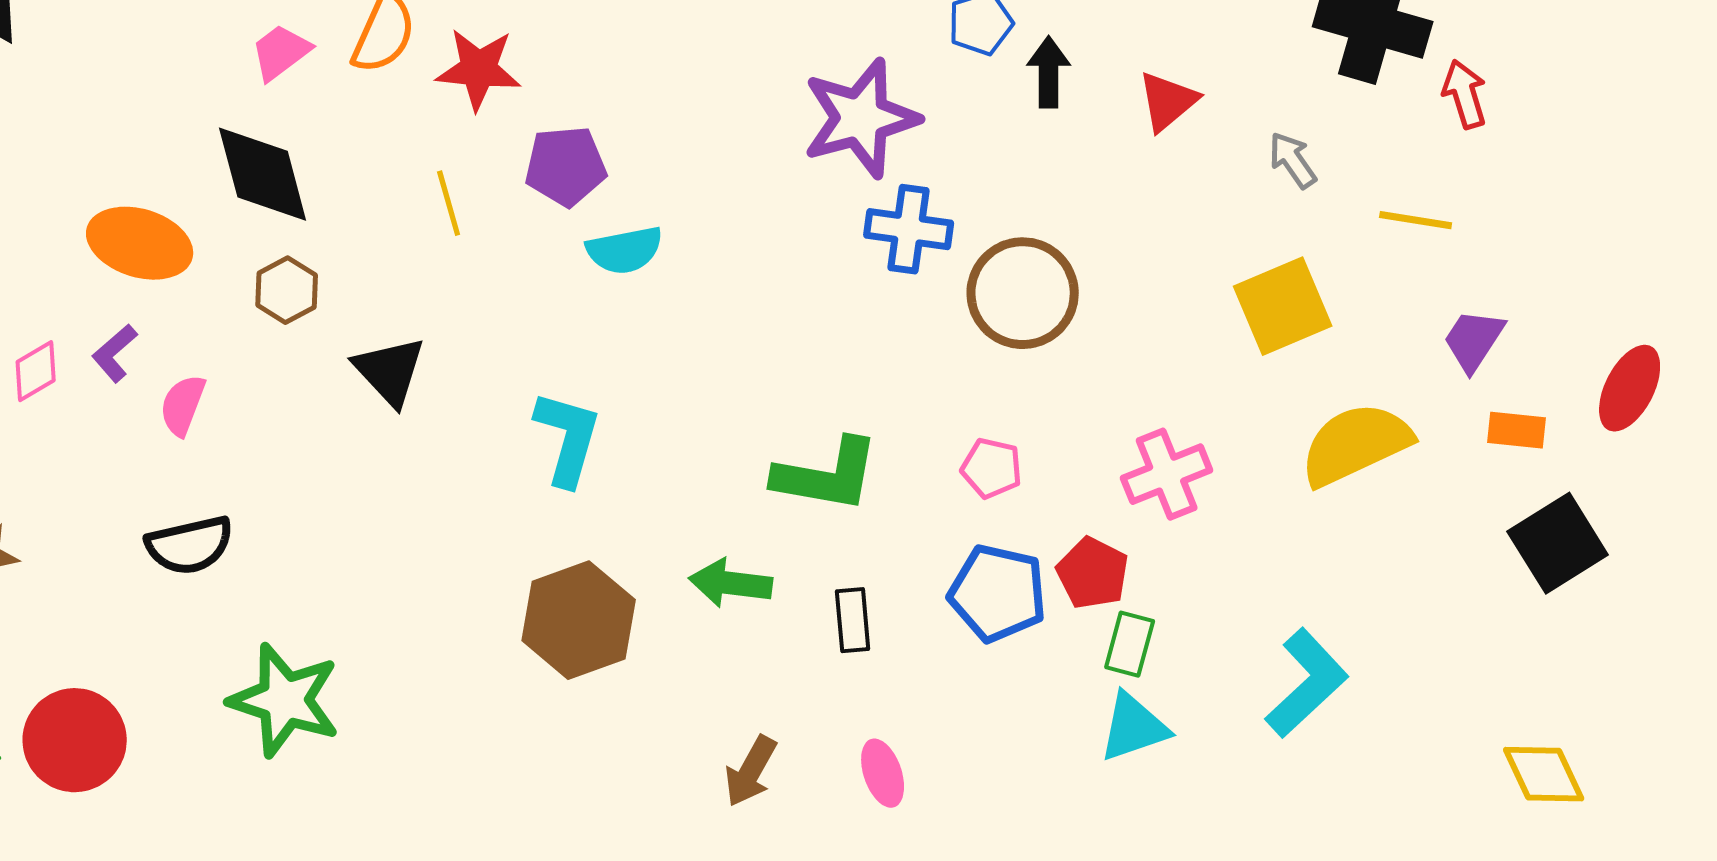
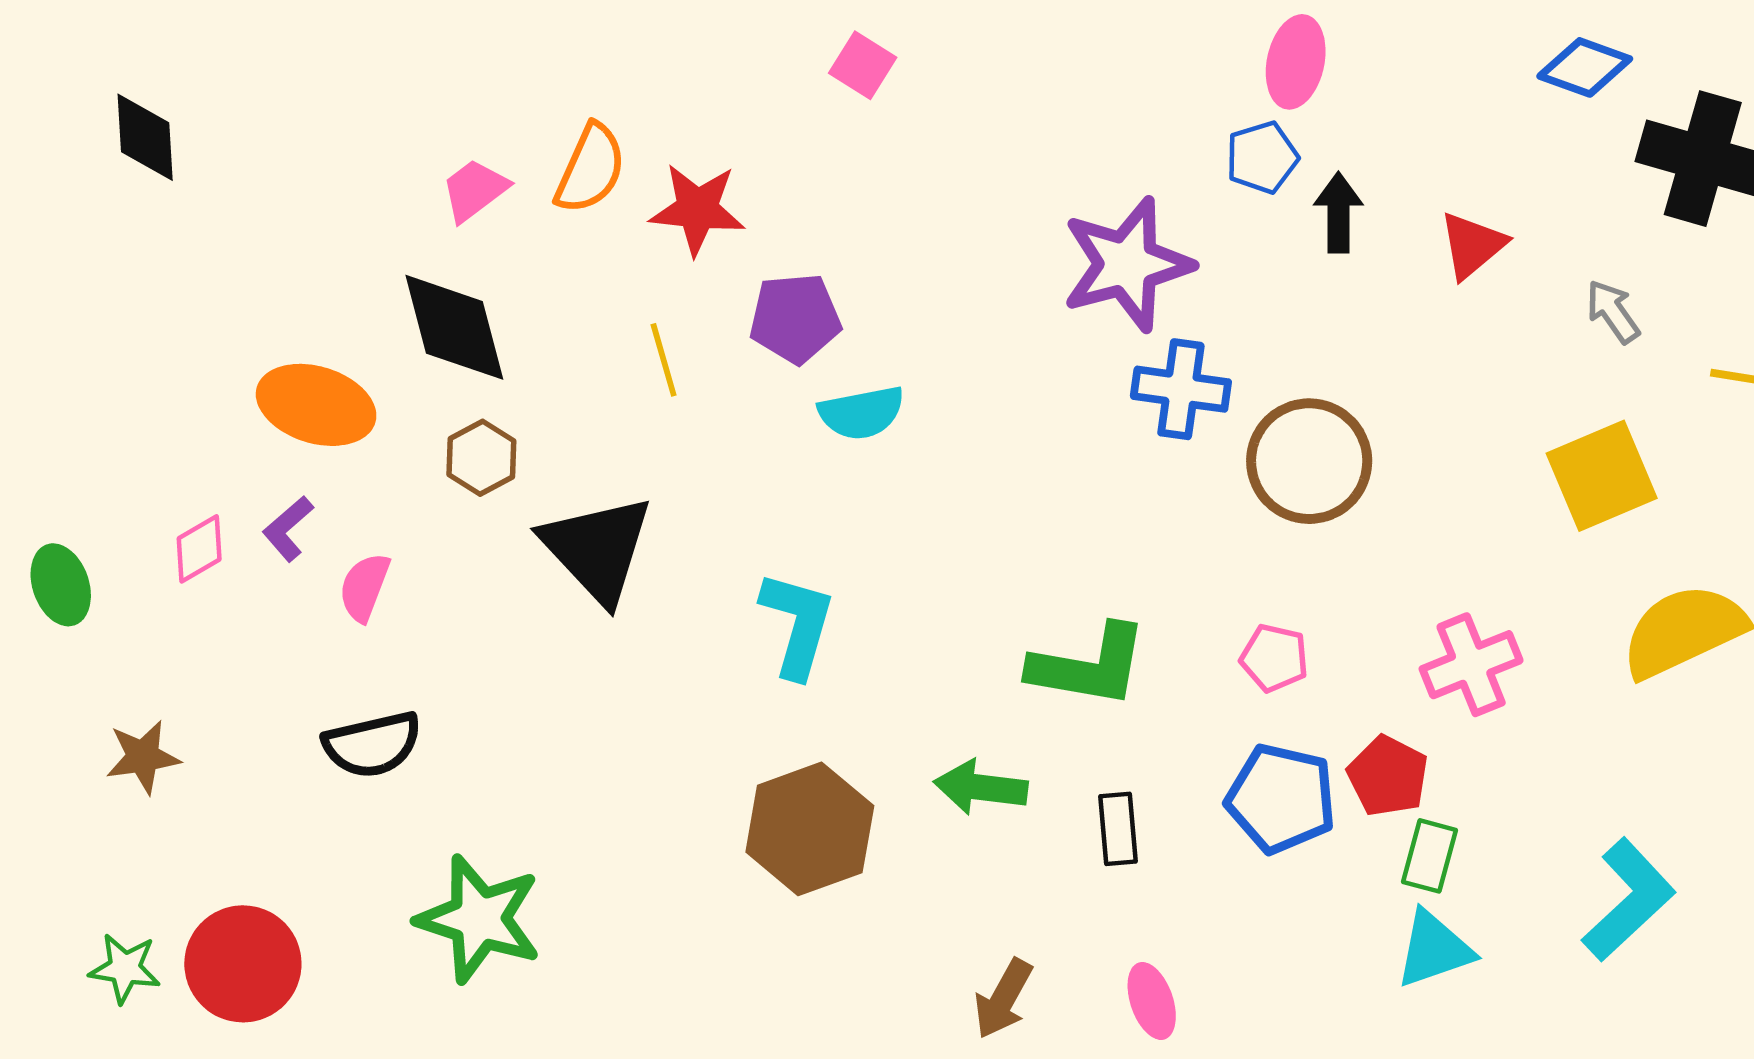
black triangle: (390, 371) -> (597, 549), size x1.4

